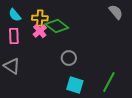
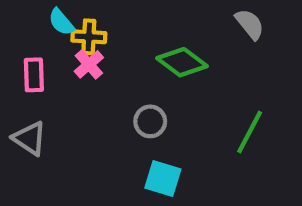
cyan semicircle: (15, 15) -> (61, 22), moved
green diamond: (57, 26) -> (182, 62), moved
green line: (109, 82) -> (250, 132), moved

